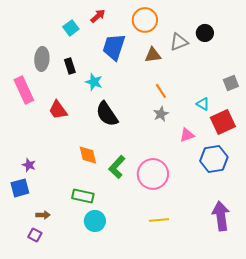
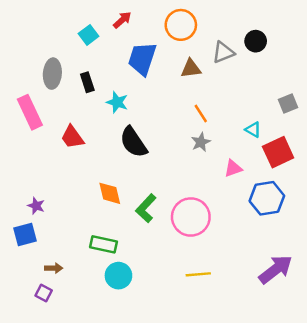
purple arrow: (221, 216) -> (276, 269), turned 60

